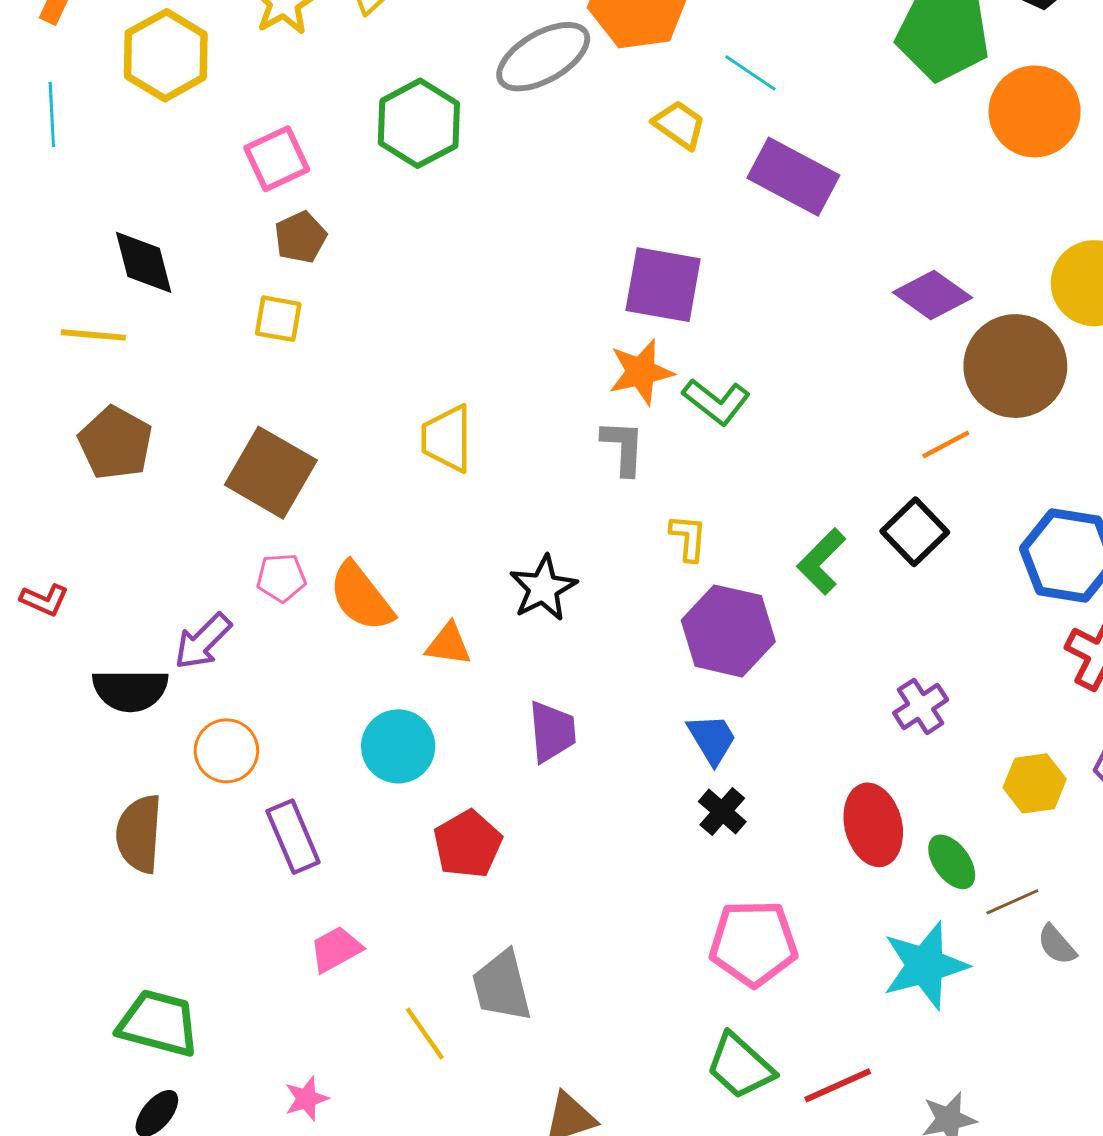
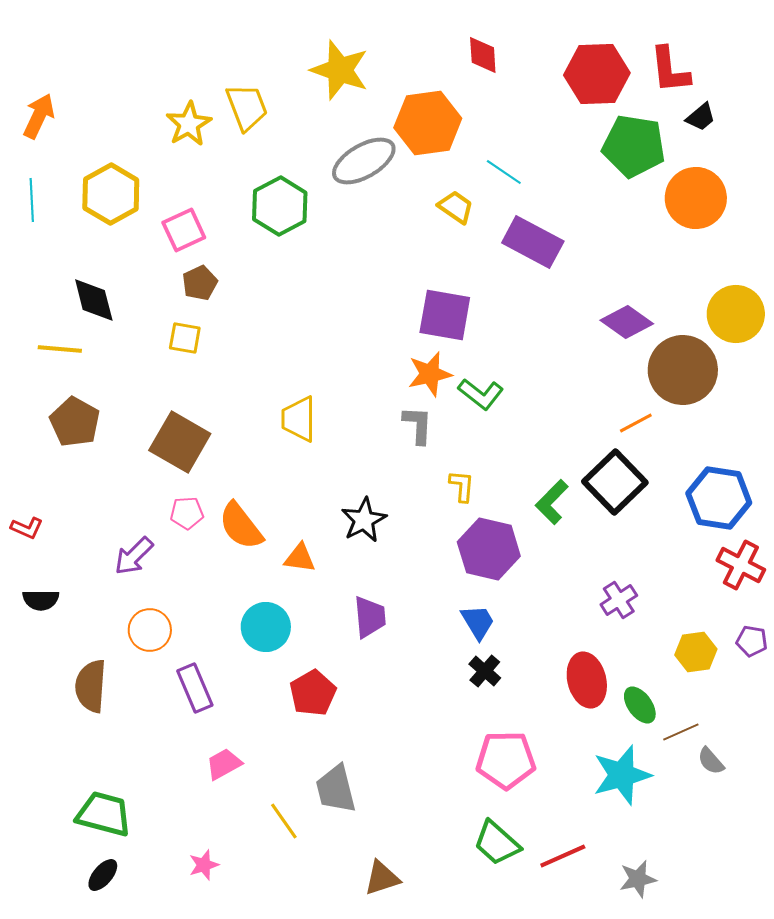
yellow hexagon: (166, 55) -> (111, 194), moved
black square: (915, 532) -> (615, 482), size x1.4
black semicircle: (130, 690) -> (41, 600), moved, size x0.7

